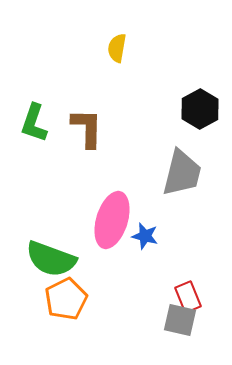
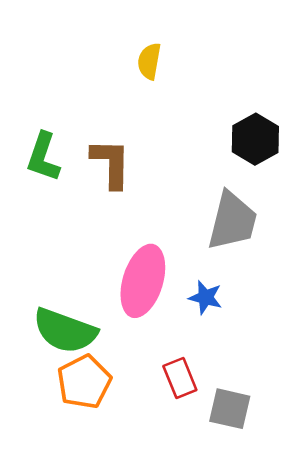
blue star: (145, 236) -> (205, 298), moved
red rectangle: (188, 297) -> (180, 378), moved

